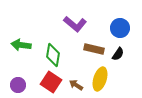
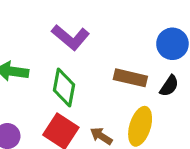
purple L-shape: (75, 24) -> (71, 37), moved

